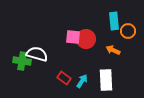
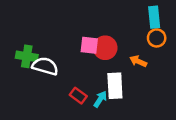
cyan rectangle: (114, 21) -> (154, 17), moved
green cross: (22, 61) -> (27, 56), moved
white rectangle: (106, 80) -> (115, 86), moved

